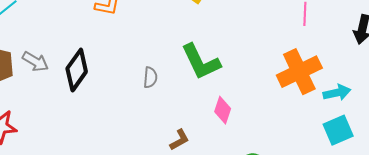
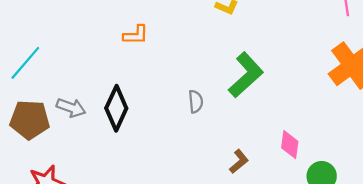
green L-shape: (201, 62) -> (246, 75), turned -96
pink diamond: (223, 110) -> (290, 145), moved

